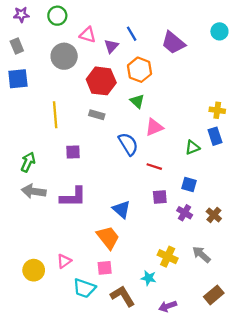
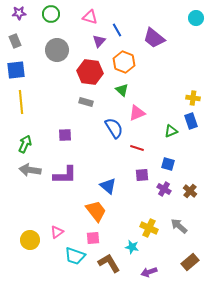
cyan circle: (219, 31) -> (196, 18), moved
pink triangle: (88, 35) -> (90, 17), moved
yellow line: (55, 115) -> (21, 102), moved

